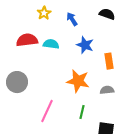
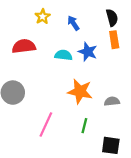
black semicircle: (107, 14) -> (112, 18), turned 56
cyan semicircle: (51, 44) -> (63, 55), moved
orange rectangle: (109, 61) -> (114, 40), moved

